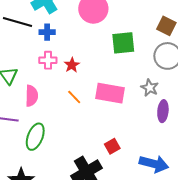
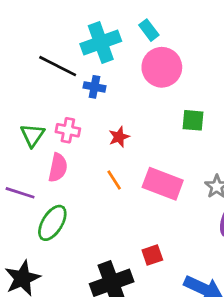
green square: (123, 43) -> (193, 120), size x0.7
pink cross: (48, 60) -> (68, 130), moved

